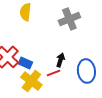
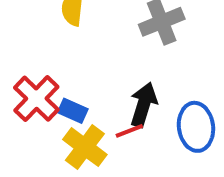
black arrow: (60, 60) -> (143, 105), size x1.5

